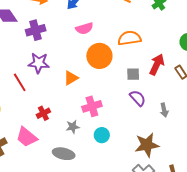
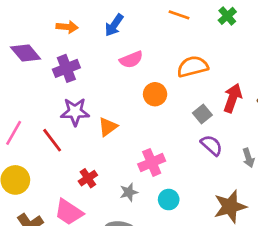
orange circle: (99, 56) -> (155, 94), size x0.7
gray square: (133, 74) -> (202, 114), turned -32
orange triangle: (71, 78) -> (108, 127), moved

